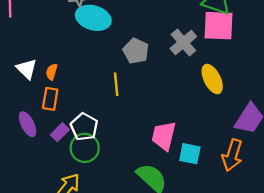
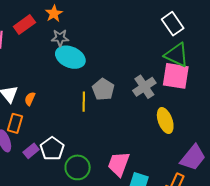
yellow line: (116, 84) -> (84, 102), moved
orange rectangle: (50, 99) -> (15, 123), moved
green circle: (85, 148) -> (78, 167), moved

